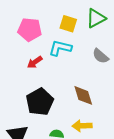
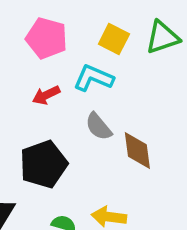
gray semicircle: (101, 56) -> (99, 127), moved
brown diamond: (83, 95) -> (137, 151), moved

